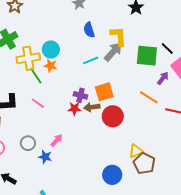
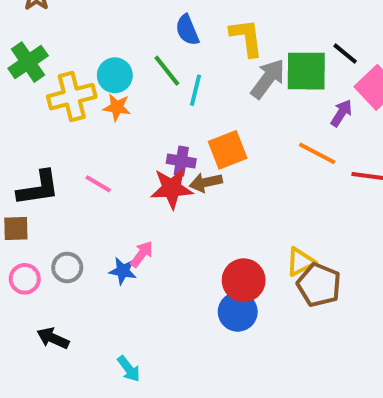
gray arrow: (113, 52) -> (268, 79), moved
cyan line: (91, 60) -> (196, 90), turned -49
green line: (36, 76) -> (167, 71), moved
red star: (74, 109) -> (172, 188), size x1.5
red circle: (113, 116) -> (244, 280), moved
gray circle: (28, 143) -> (67, 267), moved
blue star: (45, 157) -> (123, 271), moved
blue circle: (112, 175) -> (238, 312), moved

